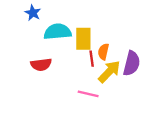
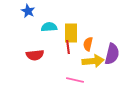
cyan semicircle: (58, 32) -> (49, 27), size x0.7
red line: (92, 59) -> (68, 47), moved
yellow arrow: (109, 72) -> (93, 61), turned 40

